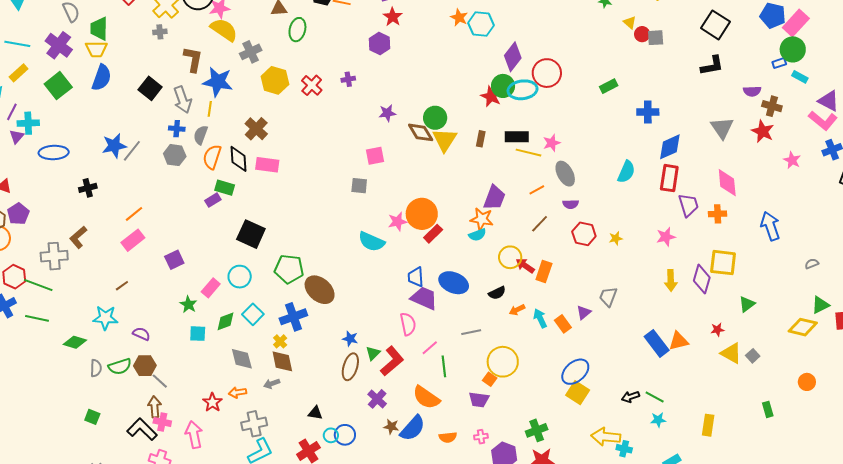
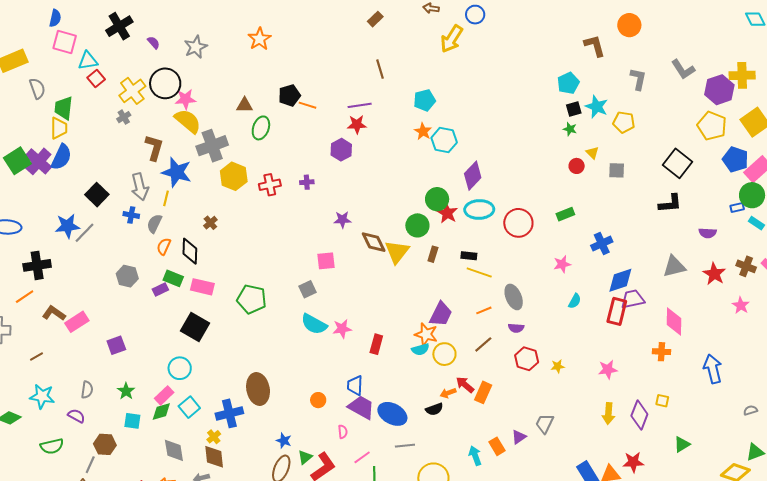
red star: (393, 17) -> (357, 124), turned 30
gray cross: (160, 32) -> (124, 117), turned -32
red circle: (642, 34) -> (577, 166), moved
purple cross: (59, 45) -> (38, 161), moved
yellow trapezoid: (96, 49) -> (59, 128), turned -95
gray cross: (251, 52) -> (212, 146), size x1.4
red circle: (547, 73) -> (518, 223), moved
red cross: (312, 85) -> (270, 185), turned 30
green circle: (503, 86) -> (437, 199), moved
black square: (150, 88) -> (97, 195), moved
brown cross: (772, 106) -> (746, 266), moved
blue cross: (648, 112) -> (602, 244), turned -30
green circle: (435, 118) -> (417, 225), moved
gray triangle: (722, 128) -> (674, 266), turned 45
brown cross: (256, 129) -> (210, 223), size x0.6
black rectangle: (517, 137) -> (469, 256), size x0.7
pink star: (552, 143) -> (562, 264), moved
gray hexagon: (175, 155) -> (127, 276), moved
orange semicircle: (212, 157) -> (164, 246), size x0.7
pink rectangle: (267, 165) -> (202, 287), moved
cyan semicircle: (626, 172) -> (575, 301), size x0.7
gray square: (359, 186) -> (307, 289), turned -36
black cross: (88, 188) -> (37, 265), size x1.5
purple trapezoid: (688, 205) -> (633, 299), moved, turned -90
orange line: (134, 214) -> (25, 297), moved
orange circle: (422, 214) -> (318, 400), moved, size x0.5
red rectangle: (433, 234) -> (376, 344), turned -36
brown L-shape: (78, 237) -> (54, 313), moved, turned 70
cyan semicircle: (372, 242) -> (314, 324), moved
yellow circle: (510, 257) -> (444, 354), moved
yellow square: (723, 263) -> (662, 401), size x0.5
green pentagon: (289, 269) -> (252, 299), moved
blue ellipse: (454, 283) -> (392, 414), moved
brown line: (122, 286) -> (36, 356), moved
pink rectangle: (211, 288) -> (164, 395), moved
brown ellipse: (320, 290) -> (258, 389), turned 32
orange arrow: (517, 310) -> (448, 393), moved
cyan arrow: (540, 318) -> (475, 456), moved
pink semicircle: (408, 324) -> (343, 432), size x0.6
red star: (717, 330) -> (633, 462), moved, size x1.5
brown hexagon: (145, 366) -> (105, 444), moved
gray semicircle: (96, 368) -> (87, 390), moved
gray line: (160, 381) -> (90, 465), turned 66

